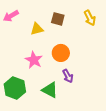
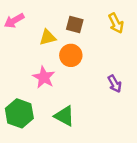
orange circle: (61, 53) -> (71, 55), moved
purple arrow: (68, 76) -> (115, 84), moved

